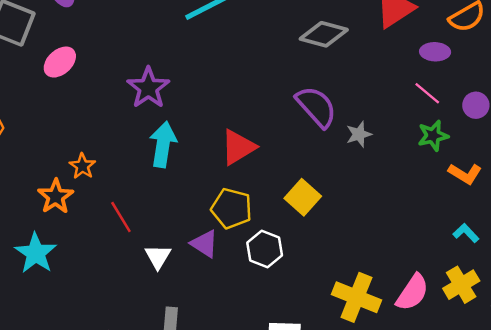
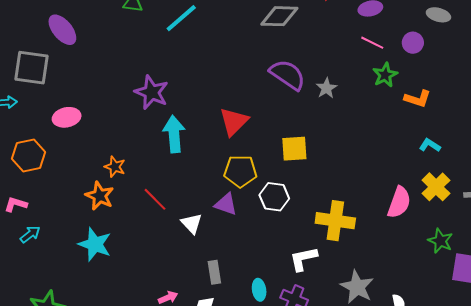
pink ellipse: (60, 62) -> (67, 117), moved, turned 44
yellow square: (303, 197) -> (294, 149), turned -32
yellow cross: (356, 297) -> (335, 221), moved

